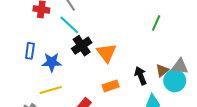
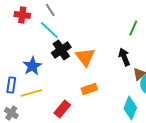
blue rectangle: (30, 51) -> (11, 85), moved
blue star: (52, 62) -> (32, 66), turned -30
black arrow: (141, 76) -> (124, 57), moved

